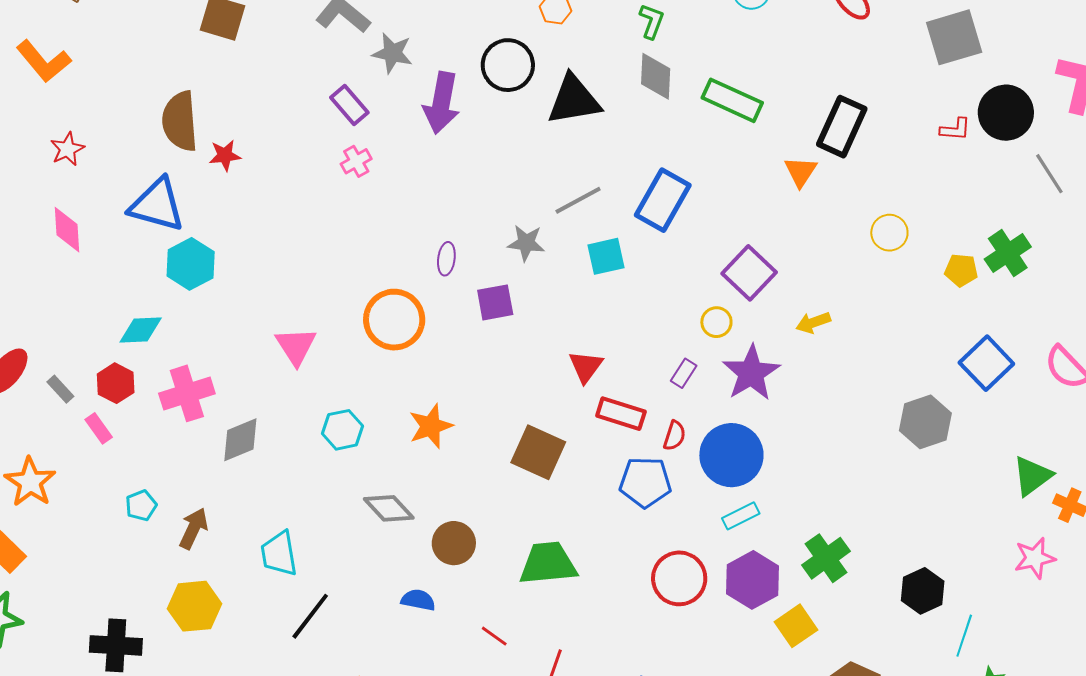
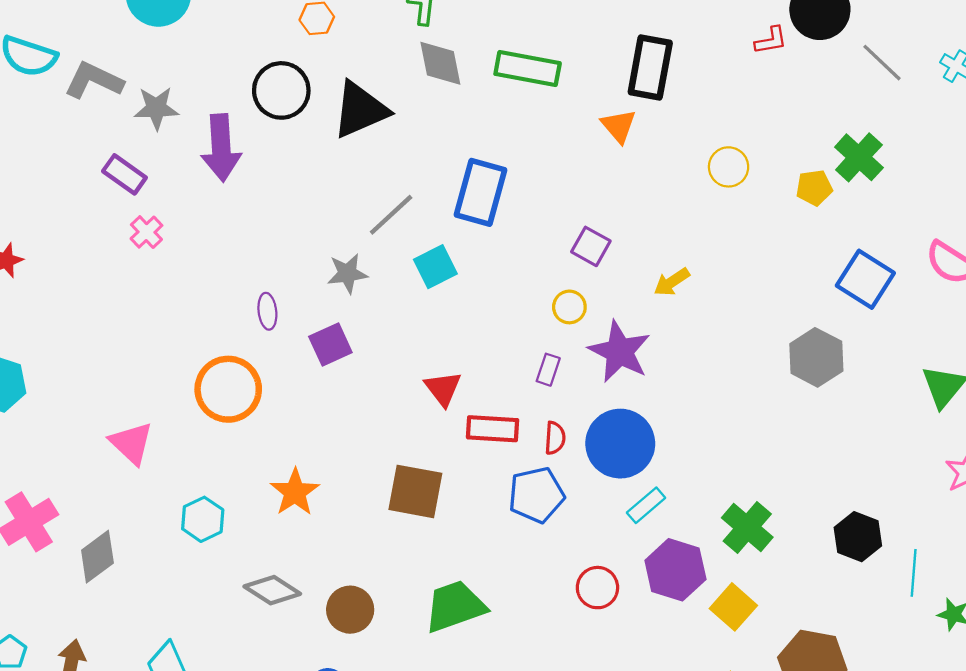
purple square: (749, 273) -> (591, 246), size x0.7
red circle: (679, 578) -> (597, 588), size x0.7

